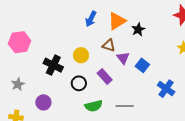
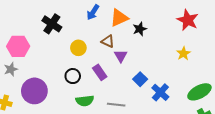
pink hexagon: (20, 42) -> (18, 46), moved
black cross: (53, 65) -> (52, 24), moved
blue square: (142, 65) -> (140, 79), moved
purple circle: (43, 102) -> (34, 91), size x1.6

